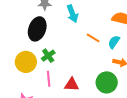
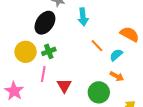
red triangle: (72, 85) -> (64, 85), turned 42

